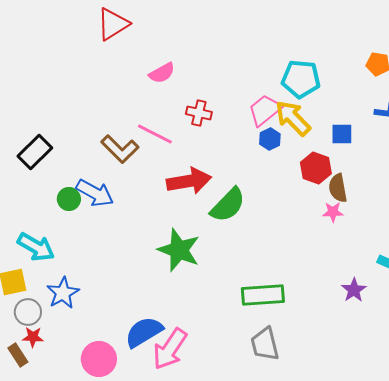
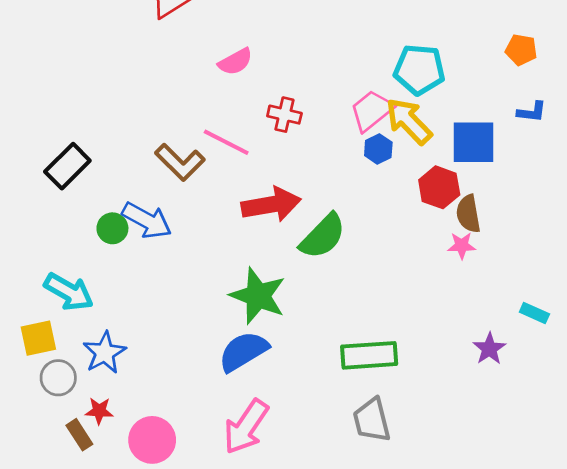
blue square: (342, 134) -> (474, 142), size x1.6
blue semicircle: (144, 332) -> (243, 351), moved
red star: (33, 337) -> (99, 411), moved
brown rectangle: (18, 355) -> (79, 435), moved

